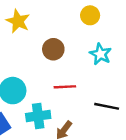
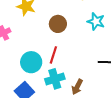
red line: (65, 87) -> (53, 55), moved, turned -60

